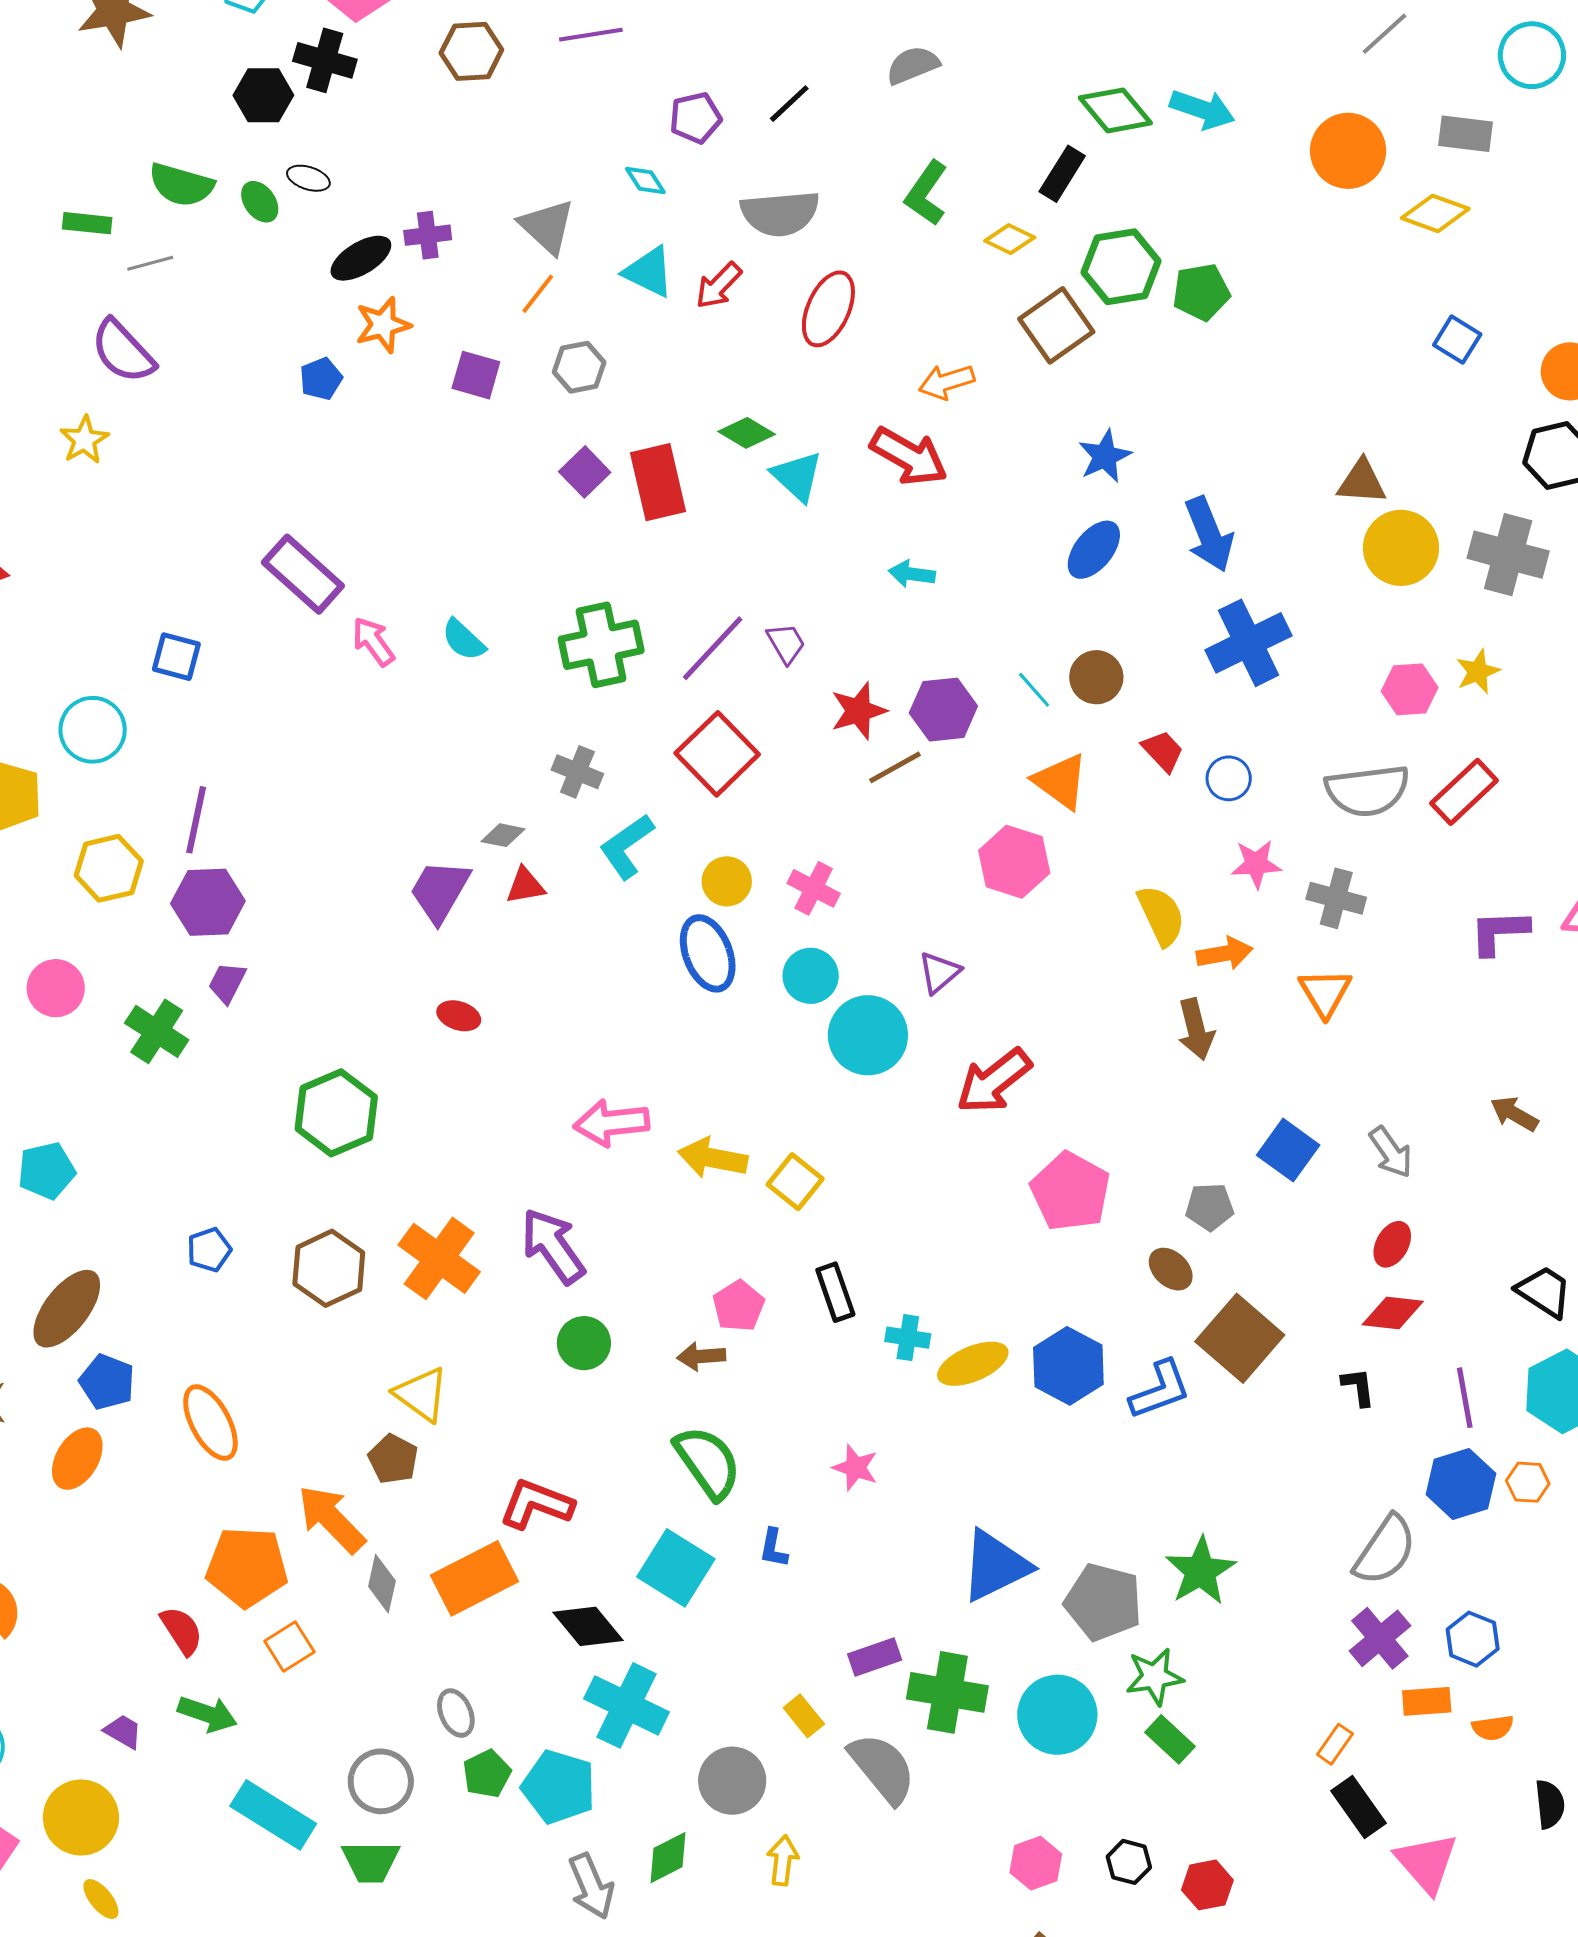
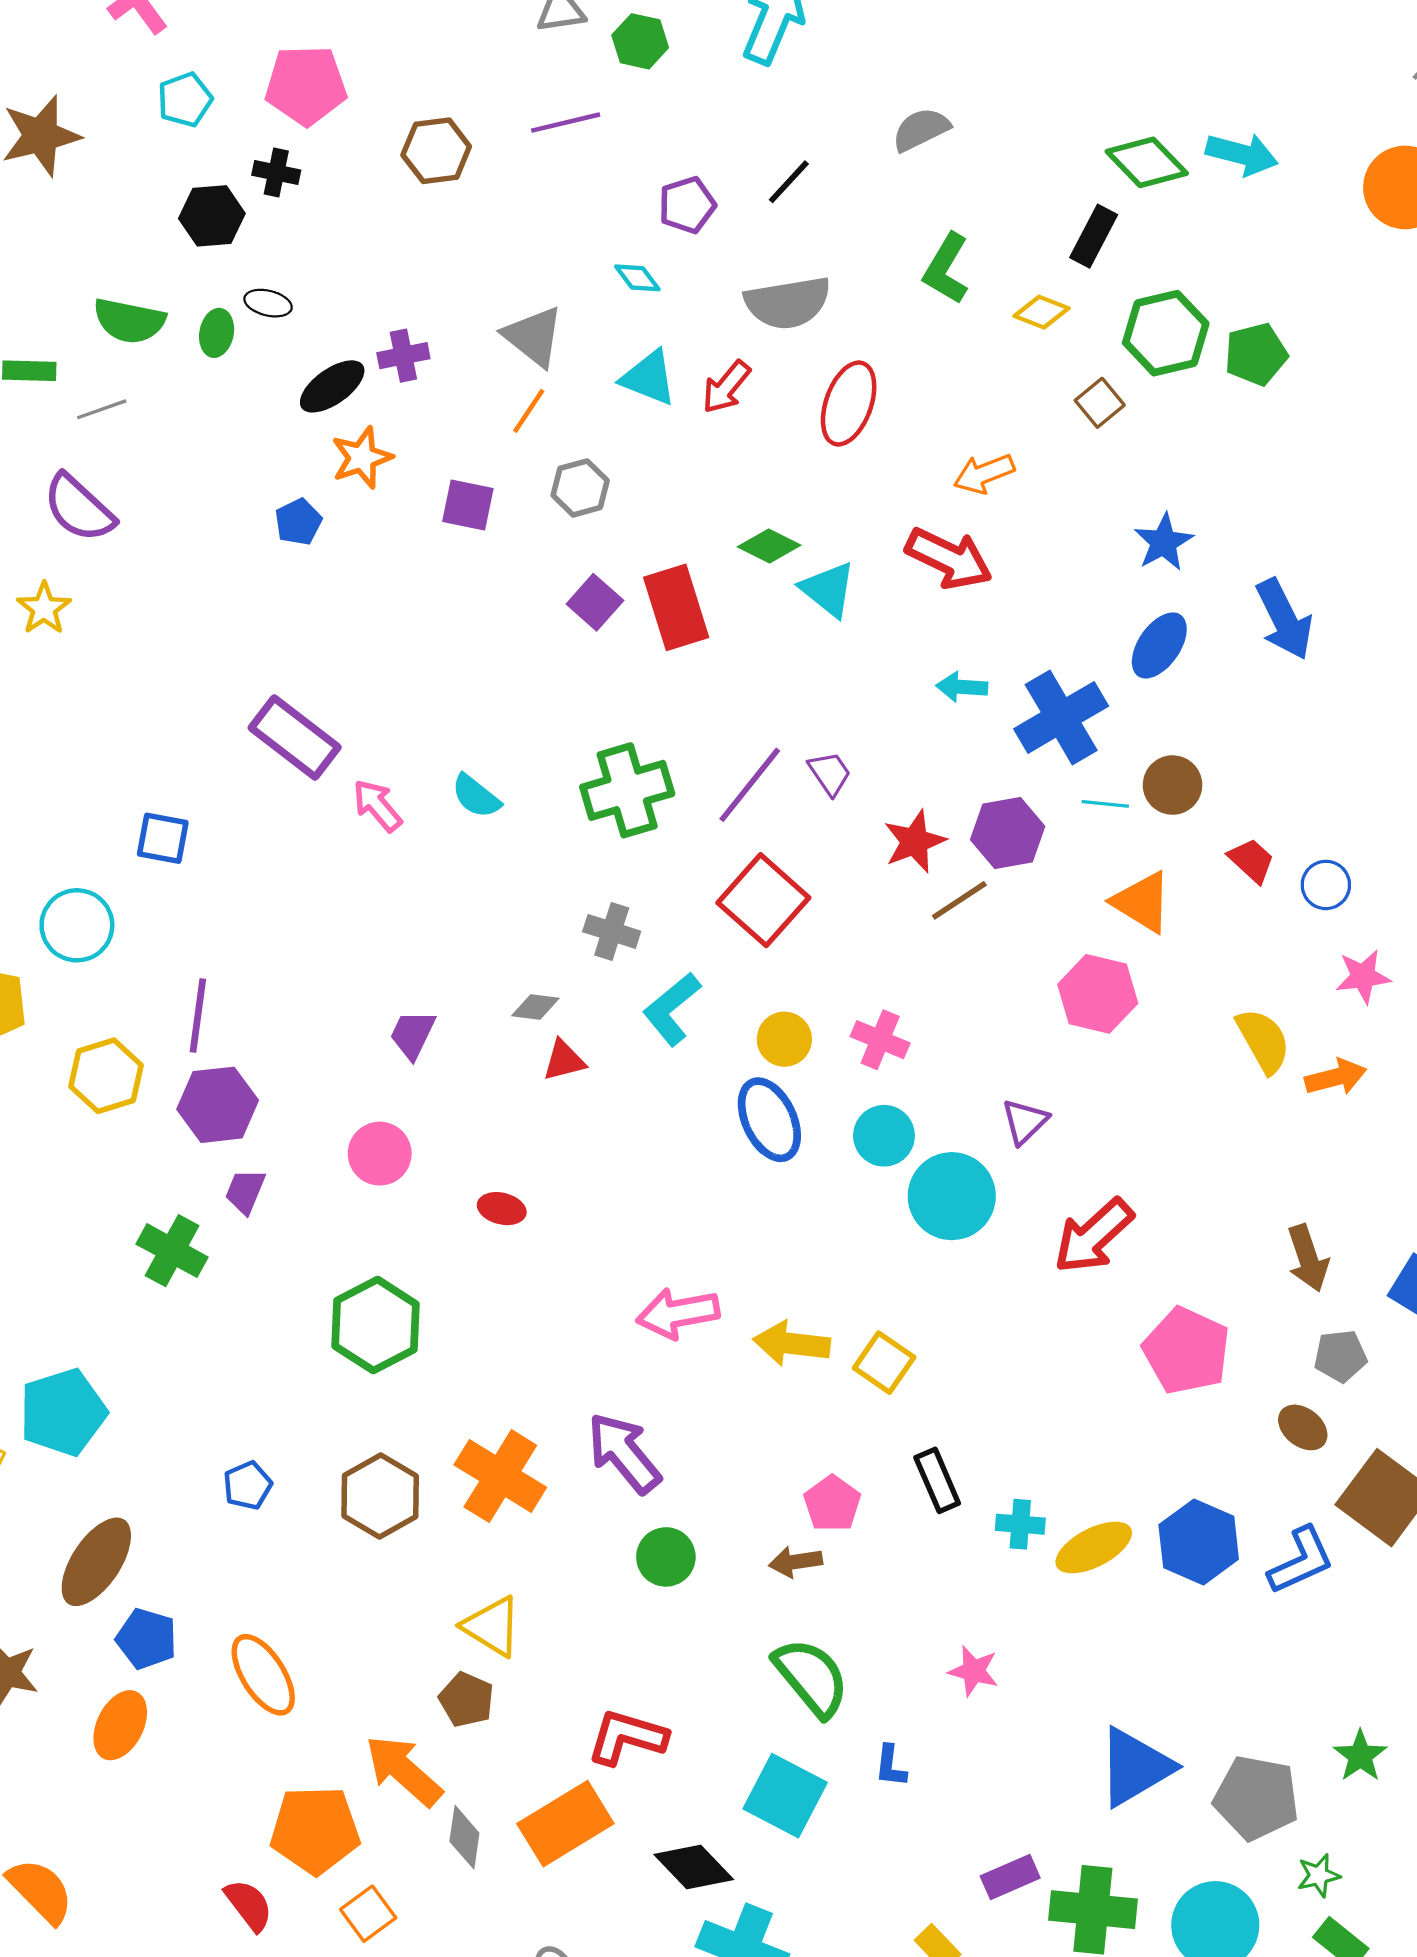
black cross: (325, 60) -> (276, 173), size x0.7
green ellipse: (260, 202) -> (217, 333), turned 51
brown square: (1056, 325) -> (1100, 403), size x0.6
blue cross: (1248, 643) -> (1061, 717), moved
cyan line: (1034, 690) -> (1105, 804), turned -39
purple trapezoid: (440, 891) -> (412, 1034), moved, size x0.7
pink circle: (56, 988) -> (380, 1154), moved
brown arrow: (1196, 1029) -> (1308, 1258), moved
cyan pentagon: (47, 1171) -> (63, 1412), size x1.4
green star: (1200, 1571) -> (1360, 1756), size x0.7
green star: (1154, 1677) -> (1319, 1875), size x0.7

